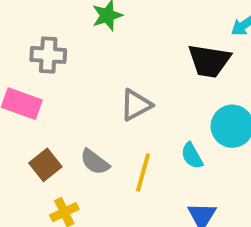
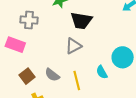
black trapezoid: (209, 61) -> (81, 21), moved
yellow line: (143, 173) -> (77, 81), turned -30

